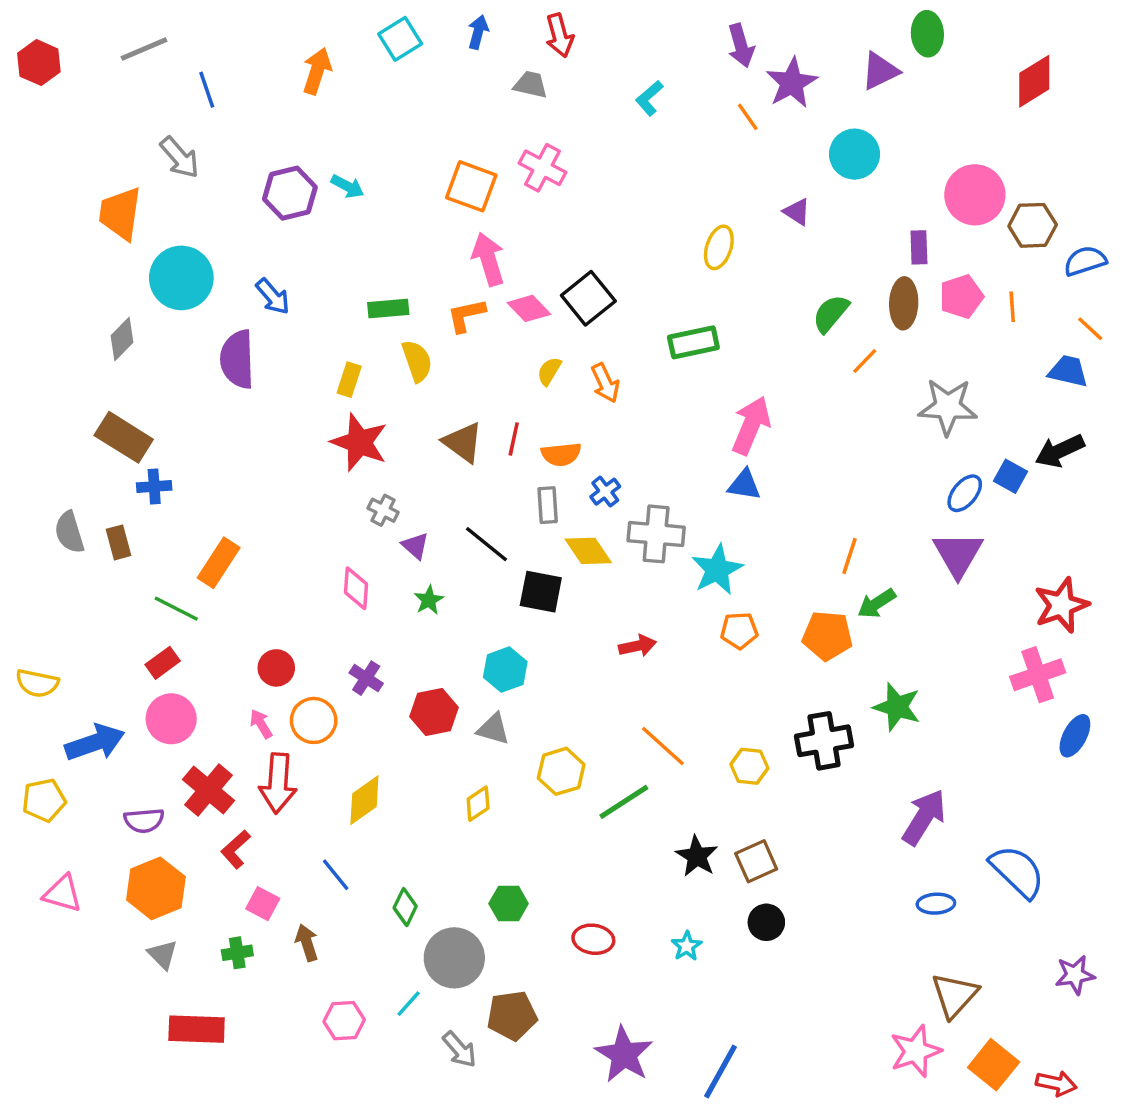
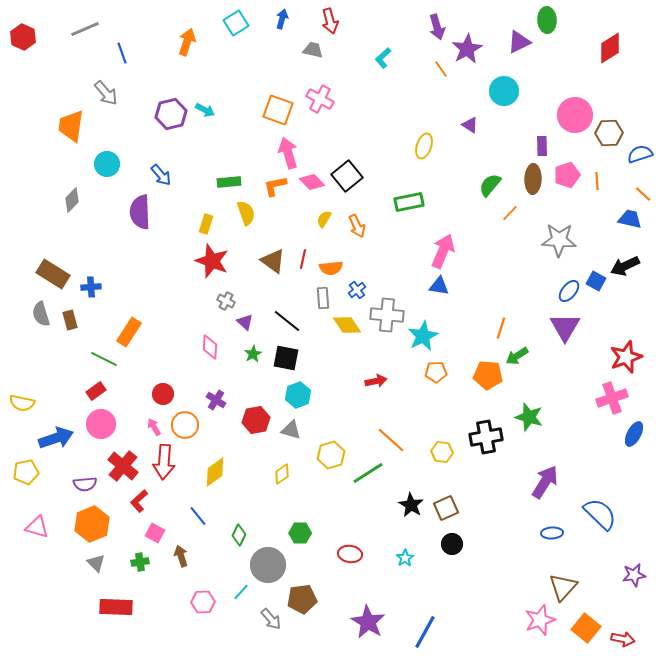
cyan circle: (181, 278) -> (107, 164), size x0.7
brown rectangle: (124, 437) -> (53, 274), moved
black square: (541, 592) -> (286, 358), moved

